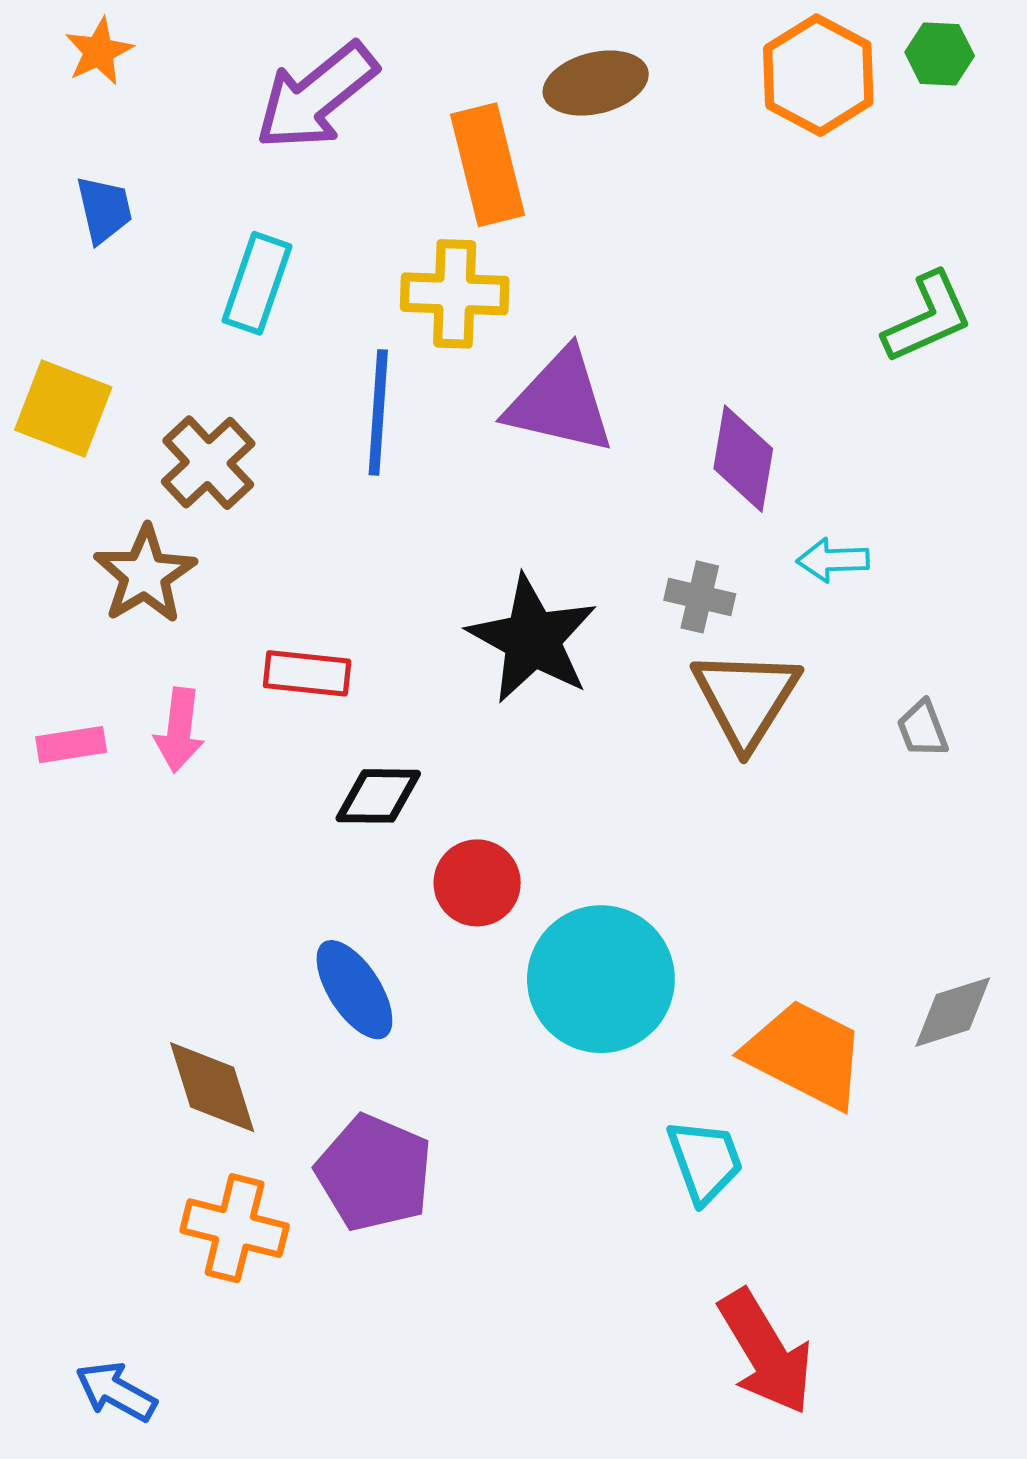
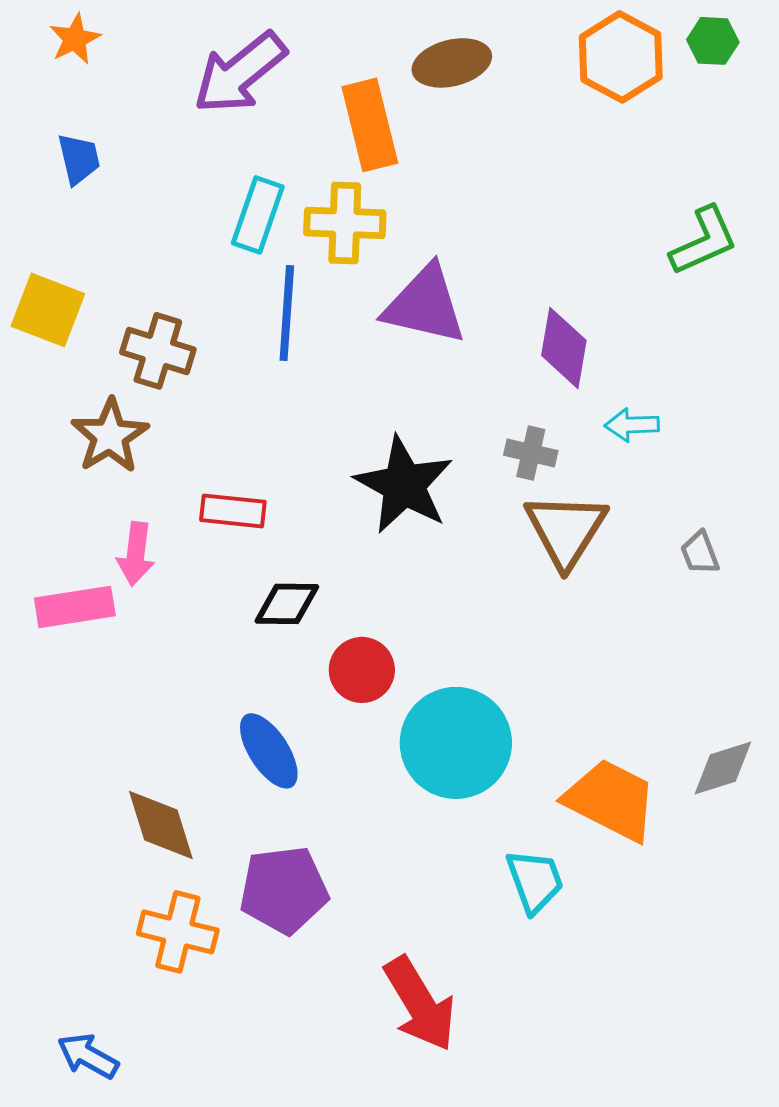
cyan rectangle: (257, 283) -> (258, 215), moved
brown cross: (208, 463) -> (158, 351), turned -30
pink rectangle: (71, 745) -> (75, 607), moved, size x1.5
purple pentagon: (374, 1173) -> (284, 890), turned -30
red arrow: (766, 1352) -> (420, 1004), moved

